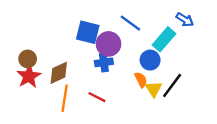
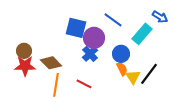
blue circle: (150, 60) -> (121, 54), moved
blue cross: (104, 62) -> (90, 54), turned -35
brown diamond: (59, 73) -> (51, 63), turned 70
red star: (29, 76) -> (25, 66), turned 30

